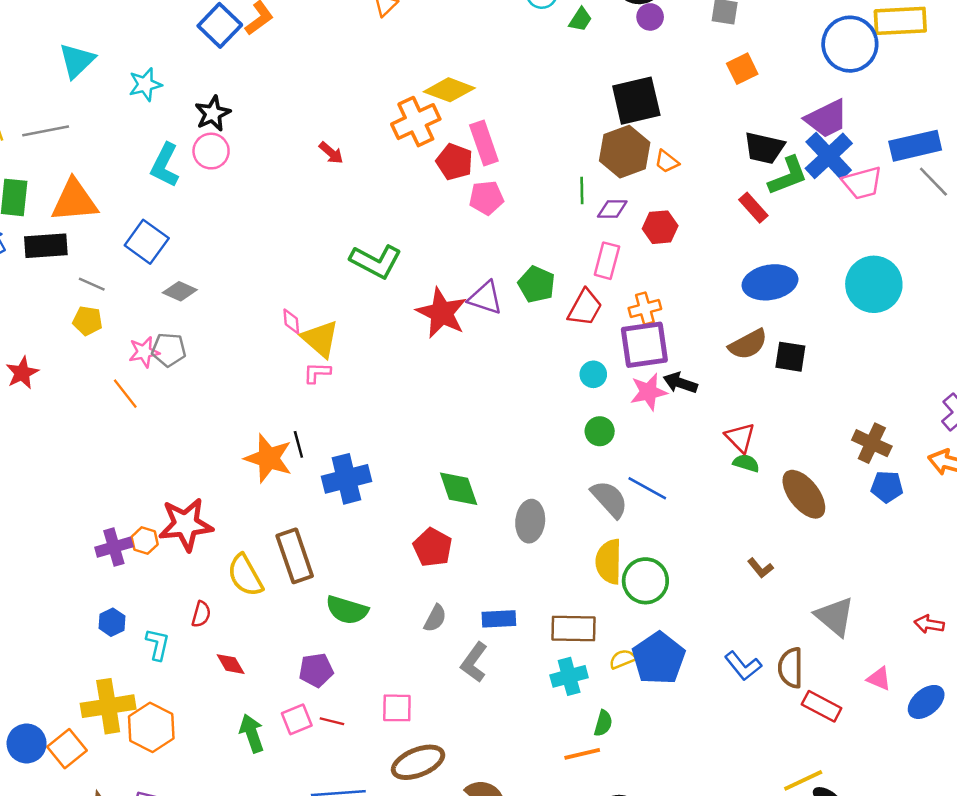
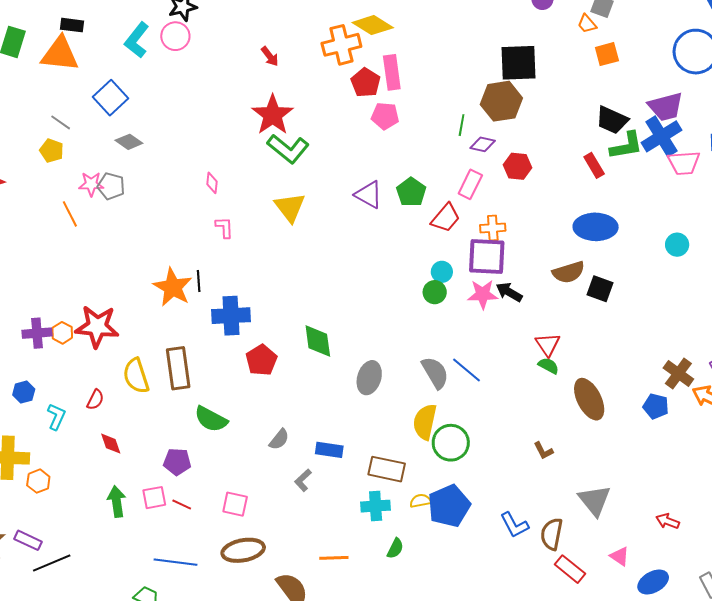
orange trapezoid: (667, 162) -> (587, 24), moved
black rectangle: (46, 246) -> (72, 25), moved, size x0.7
cyan circle: (874, 284) -> (677, 245), size x0.5
red star: (442, 313) -> (273, 115), moved
yellow triangle: (320, 339) -> (290, 207), moved
pink L-shape: (317, 373) -> (224, 227), turned 75
green circle: (600, 431) -> (435, 292), moved
brown cross: (872, 443) -> (678, 374), moved
red pentagon: (433, 547) -> (261, 360), moved
gray L-shape: (474, 662) -> (303, 480), size x0.7
orange hexagon: (151, 727) -> (38, 481), size x0.6
orange line: (582, 754) -> (334, 558), moved

